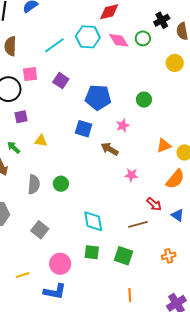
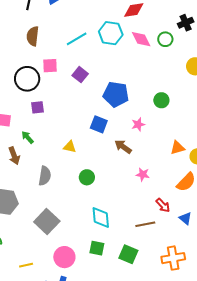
yellow triangle: (41, 141) -> (70, 147), moved
green circle: (61, 184) -> (87, 177), moved
gray square: (40, 230) -> (47, 222), size x1.4
orange cross: (169, 256) -> (173, 258), size x1.6

